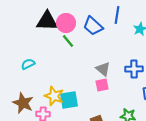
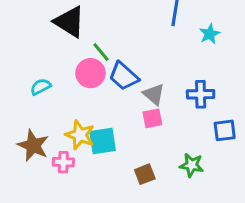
black triangle: (47, 21) -> (69, 22), turned 30
pink circle: (66, 23) -> (90, 73), moved
blue trapezoid: (93, 26) -> (124, 76), moved

